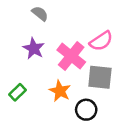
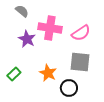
gray semicircle: (40, 14) -> (22, 11), moved
pink cross: (71, 56) -> (50, 28), moved, turned -30

